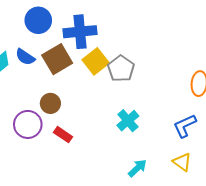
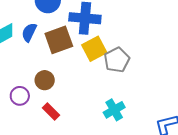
blue semicircle: (25, 57) -> (29, 32), turned 72
purple circle: (28, 124) -> (20, 96), size x0.7

